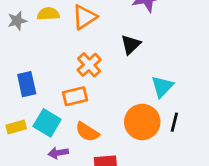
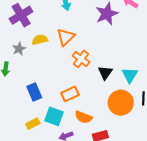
black triangle: (131, 44) -> (105, 73), moved
orange cross: (89, 65) -> (81, 59), moved

